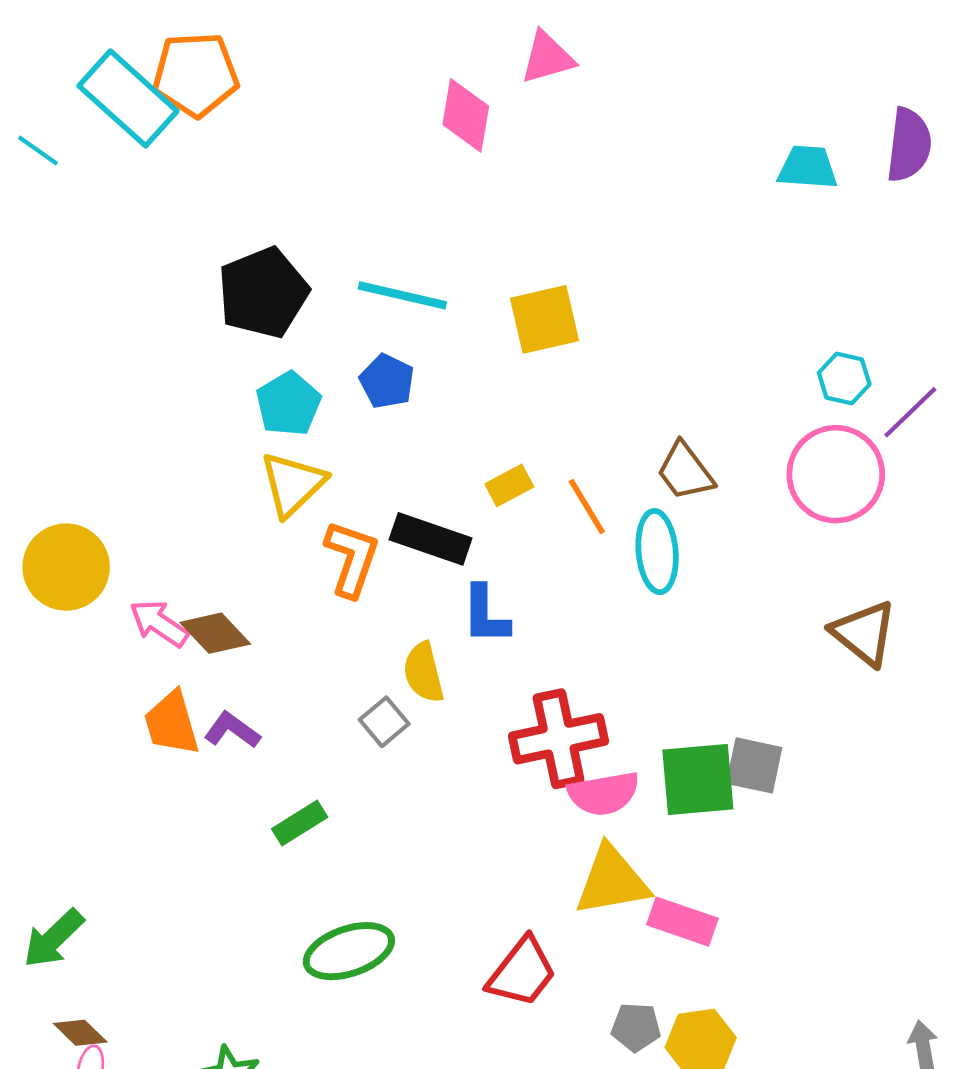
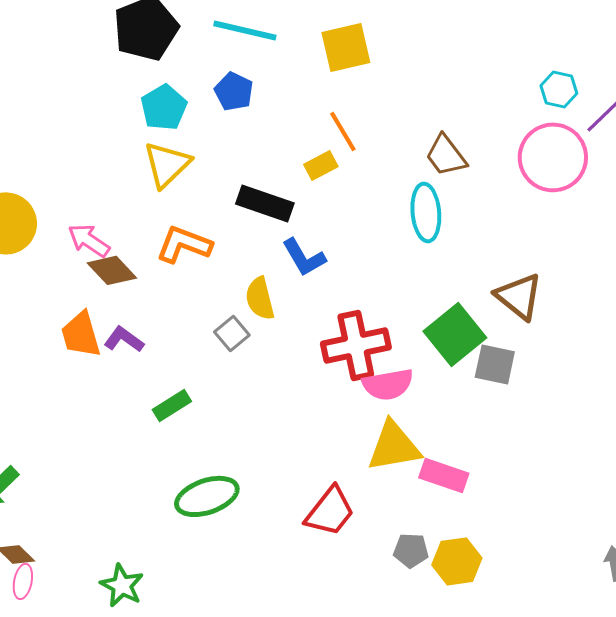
orange line: (587, 507) -> (343, 131), moved
orange L-shape: (352, 559) -> (184, 244), moved, turned -88
blue L-shape: (485, 615) -> (304, 257), turned -30
pink arrow: (159, 623) -> (89, 240), moved
brown triangle: (864, 633) -> (519, 296), moved
green square: (698, 779) -> (455, 334), moved, turned -34

